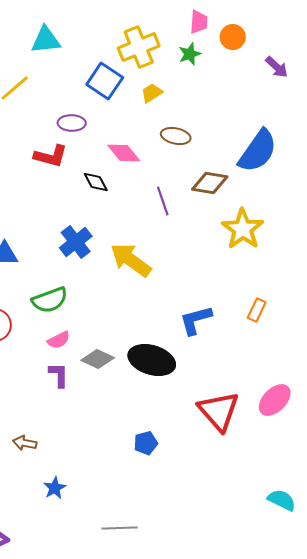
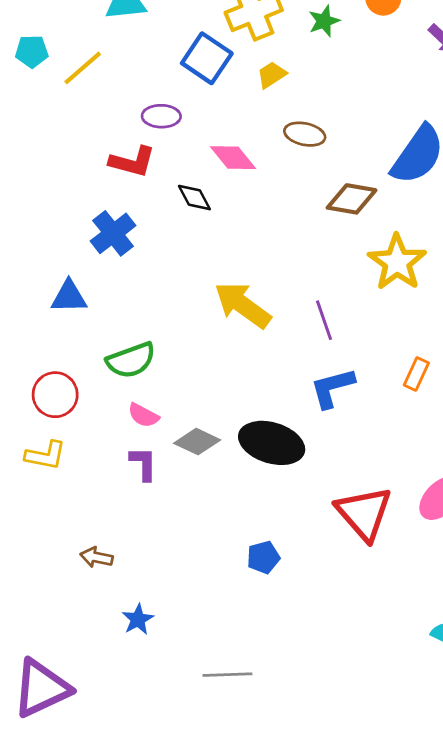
purple line: (163, 201) -> (324, 320), moved
blue cross: (76, 242) -> (113, 233), moved
pink semicircle: (59, 340) -> (143, 415), turned 55

